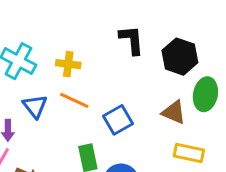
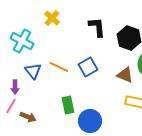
yellow cross: (68, 64) -> (52, 18), moved, turned 35
blue square: (118, 120) -> (88, 67), moved

